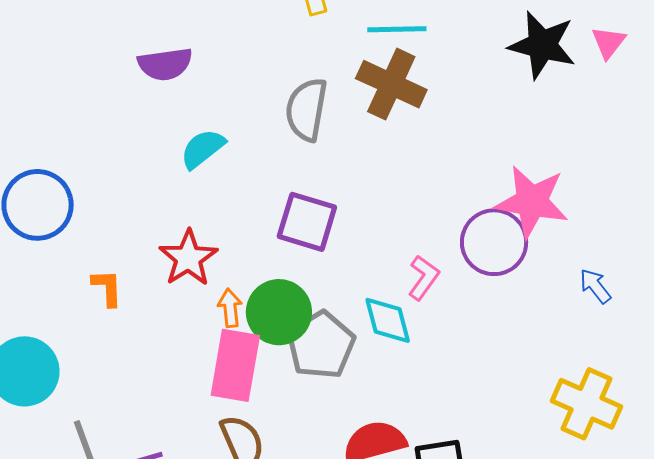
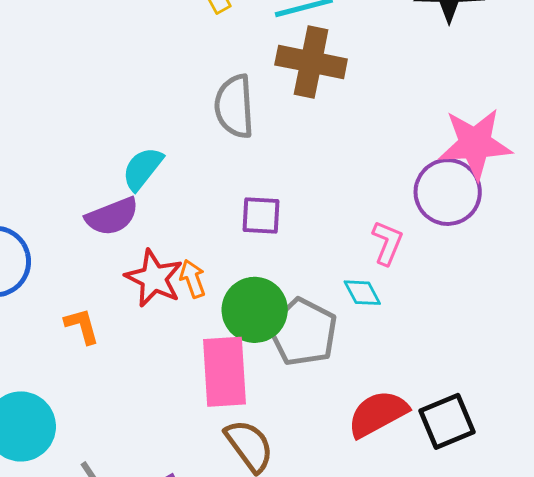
purple semicircle: (165, 64) -> (112, 216), moved
purple square: (307, 222) -> (261, 215), size x0.7
orange arrow: (230, 308) -> (193, 279), moved
cyan diamond: (388, 320) -> (362, 293), size x0.7

